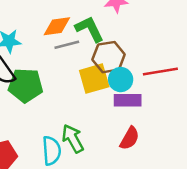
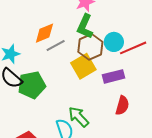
green L-shape: (90, 29) -> (85, 26), moved, turned -115
cyan circle: (121, 80) -> (114, 42), moved

